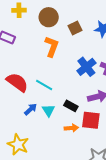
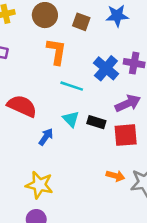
brown square: (75, 28) -> (81, 22), turned -32
cyan line: (44, 85) -> (72, 86), moved
cyan triangle: (48, 110) -> (71, 119), moved
orange arrow: (71, 128) -> (115, 176), moved, turned 32

